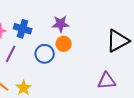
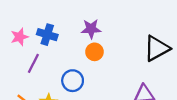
blue circle: (45, 54) -> (73, 81), moved

